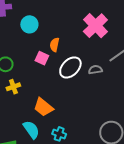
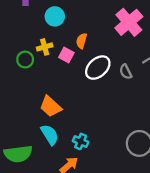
gray semicircle: (95, 70) -> (126, 72), turned -112
yellow cross: (13, 87) -> (45, 47), moved
orange trapezoid: (43, 107) -> (51, 106), moved

